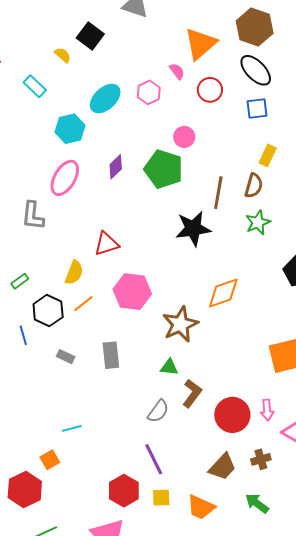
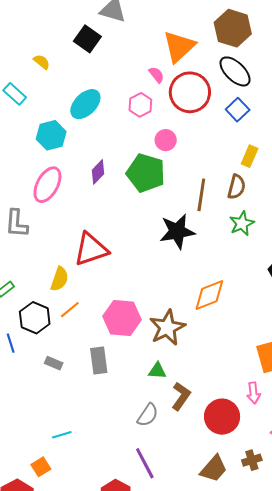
black square: (90, 36) -> (87, 39), moved
red circle: (210, 90) -> (190, 92), size x1.6
pink hexagon: (149, 92) -> (140, 105), moved
blue square: (257, 108) -> (238, 110), turned -35
red triangle: (106, 244) -> (91, 249), size x1.4
pink hexagon: (132, 292) -> (122, 318), moved
pink arrow: (267, 410) -> (253, 393), moved

